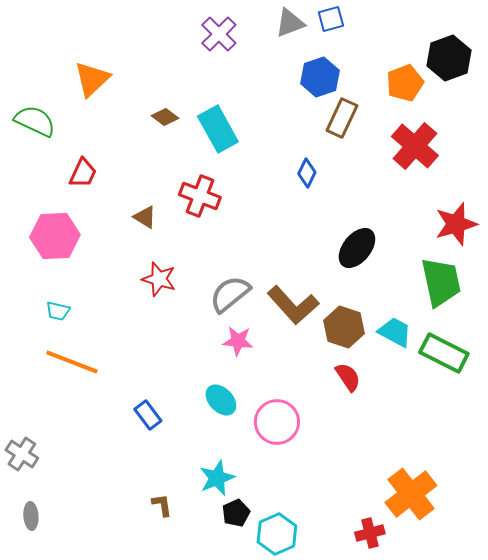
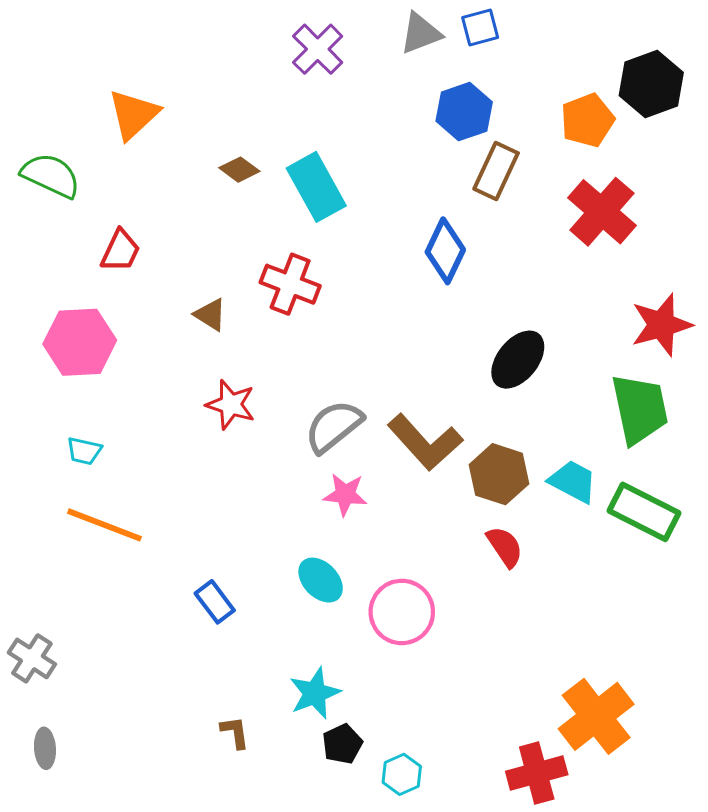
blue diamond: (307, 173) -> (445, 251), size x1.5
red cross: (370, 533) -> (537, 773), size x1.4
cyan hexagon: (277, 534) -> (402, 774), size x0.7

